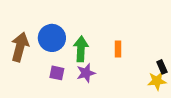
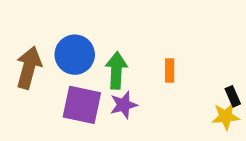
purple square: (57, 73) -> (82, 105), size x1.8

